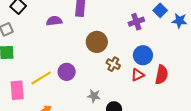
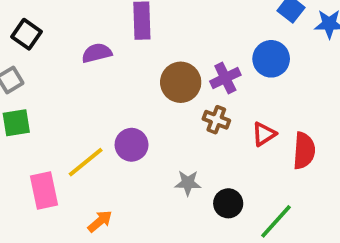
purple cross: (136, 22) -> (225, 78), moved
blue circle: (143, 55) -> (271, 59), moved
red semicircle: (162, 75) -> (304, 151), moved

